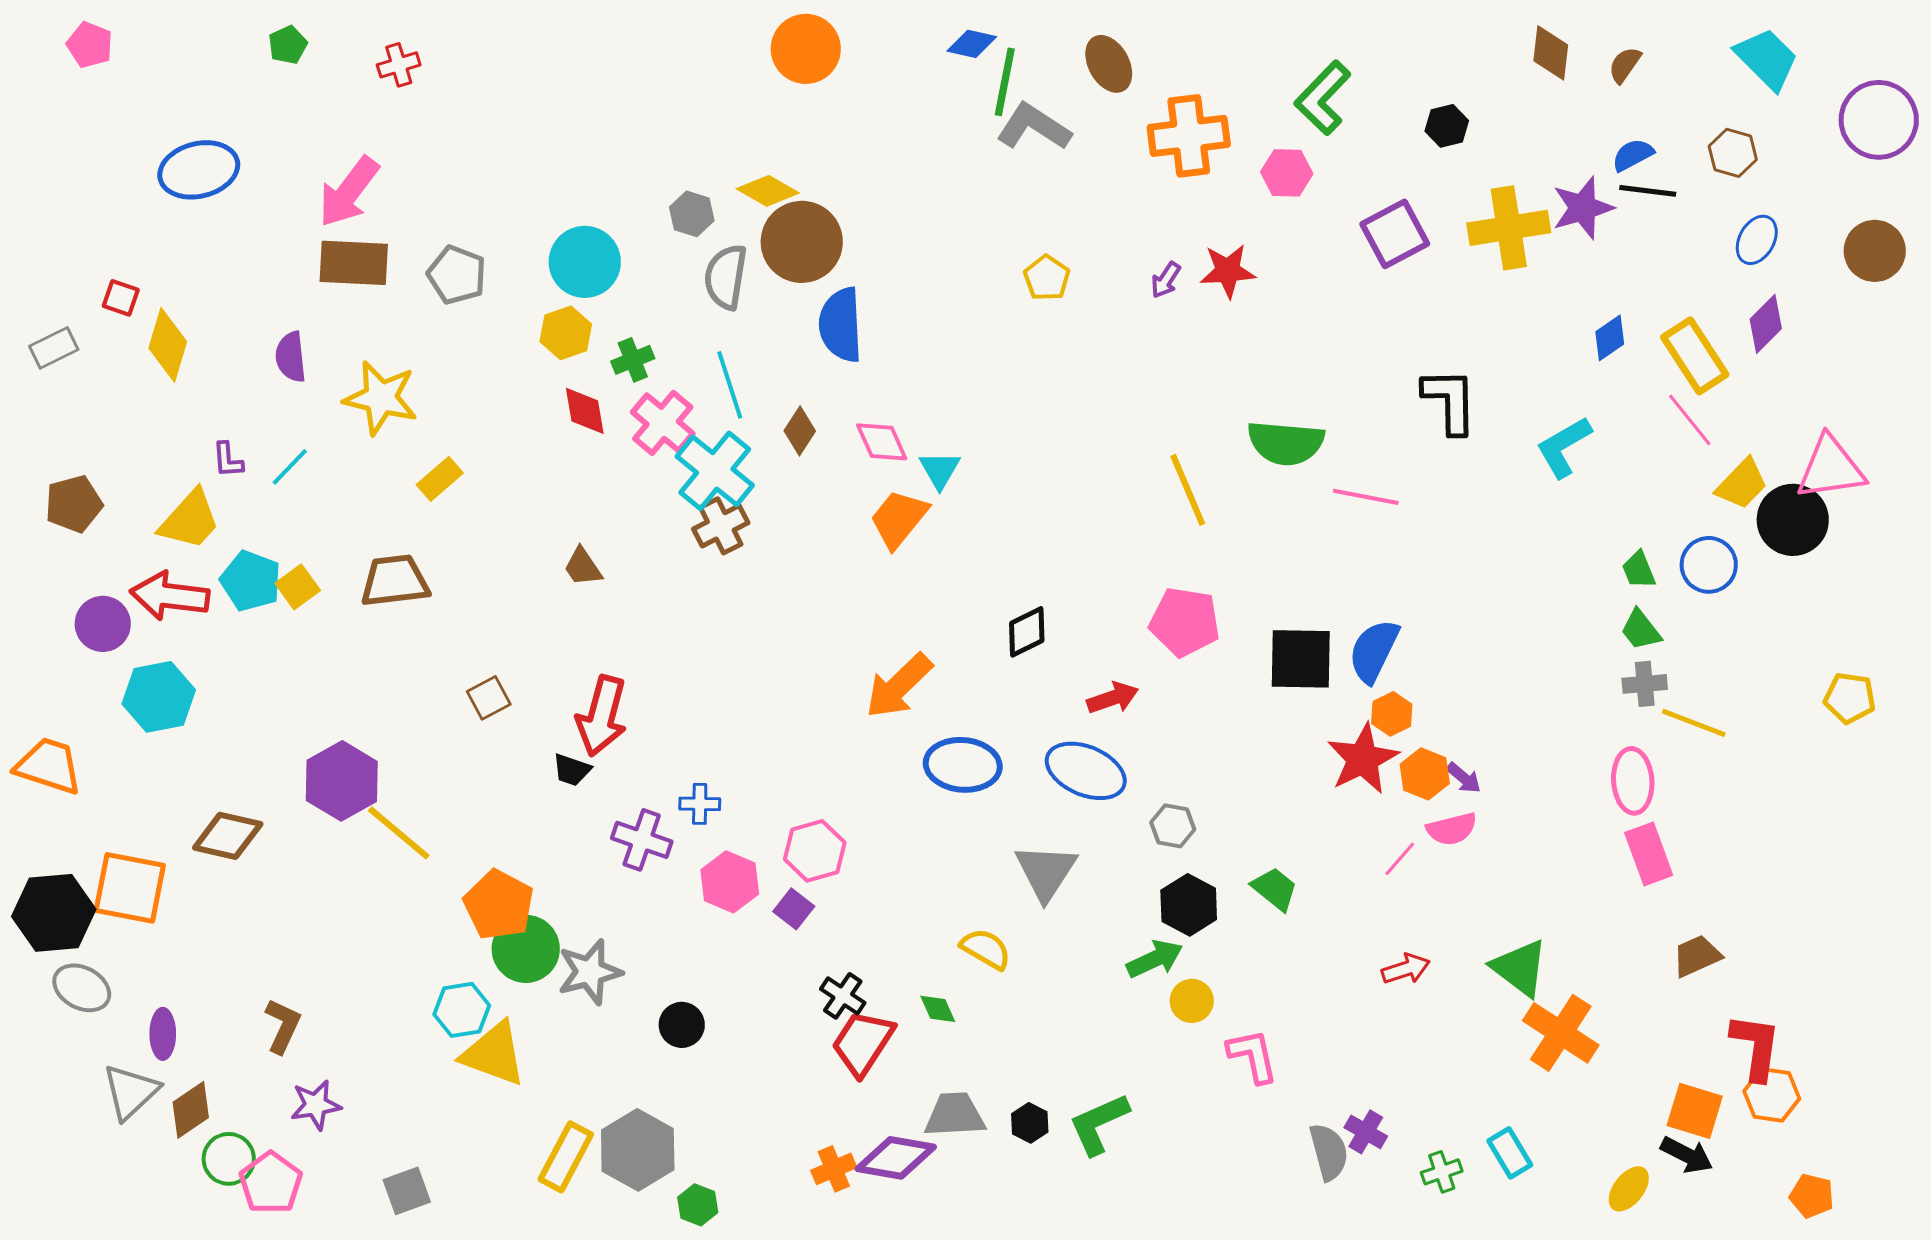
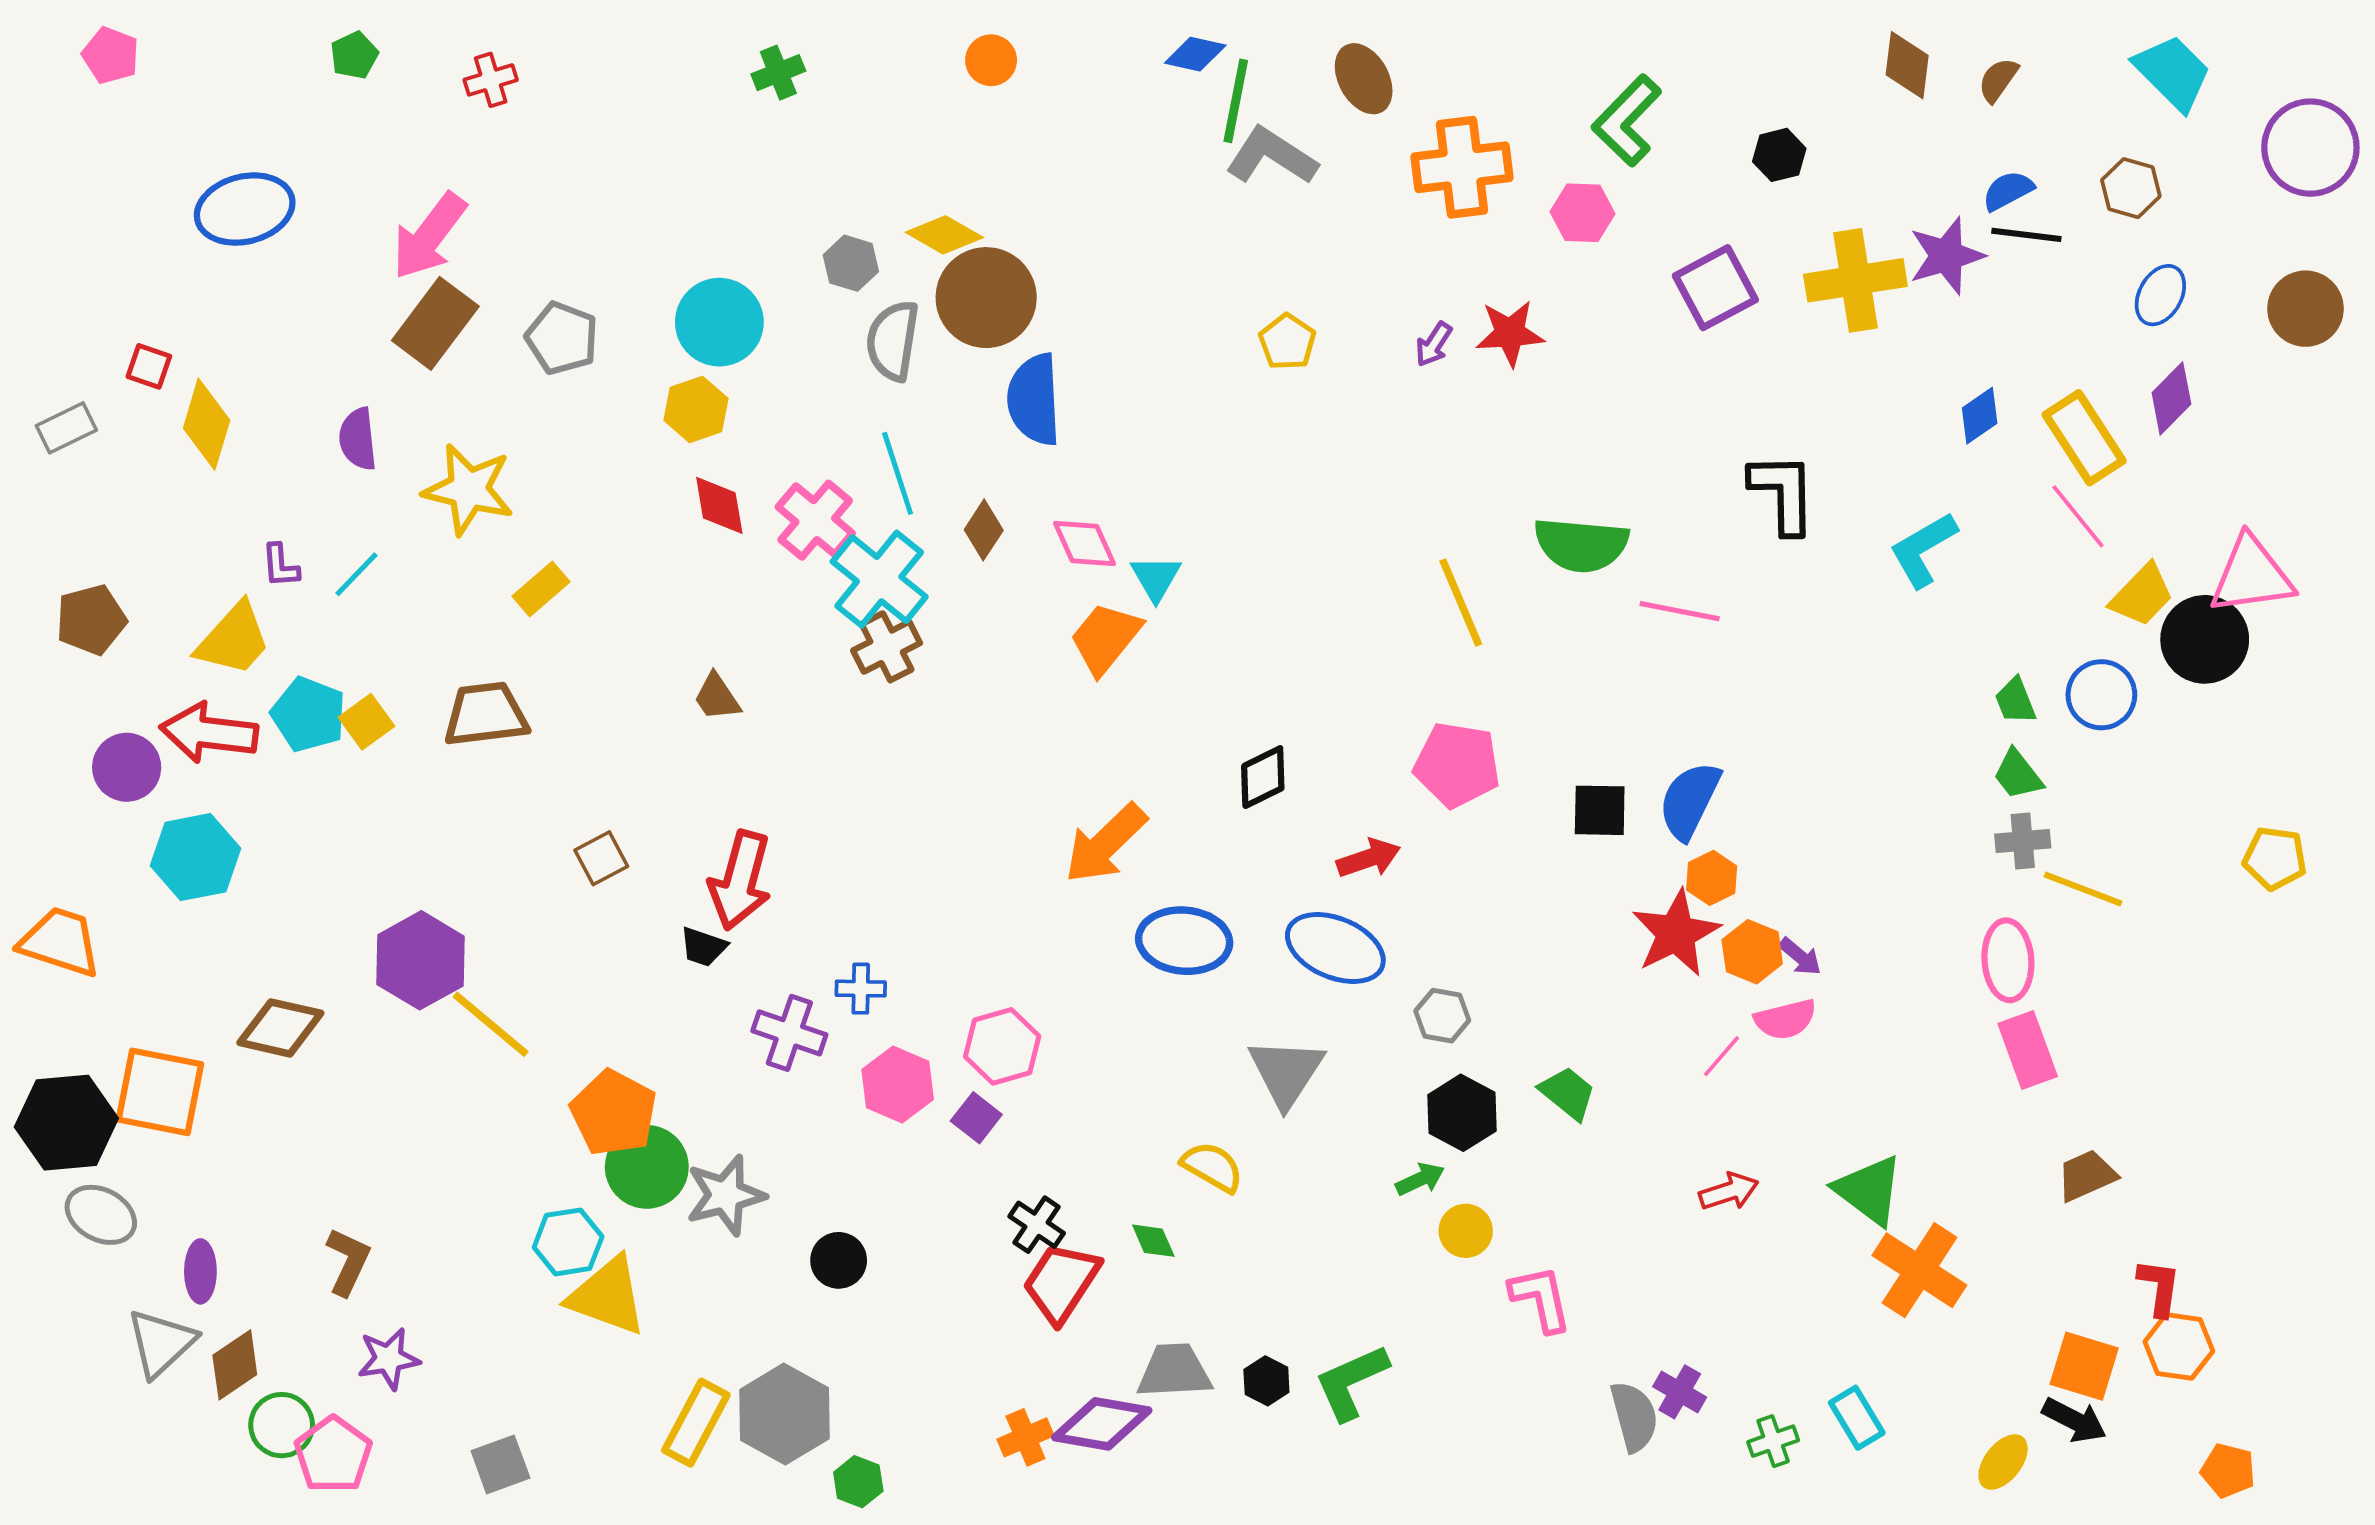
orange circle: (806, 49) -> (991, 60), size x0.6
brown rectangle: (354, 263) -> (435, 323), turned -56
green cross: (633, 360) -> (778, 73), moved
black square: (1301, 659) -> (1600, 810), size x0.7
green arrow: (1155, 959) -> (1420, 1179), size x0.7
red L-shape: (1756, 1047) -> (2159, 1287), size x0.7

